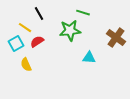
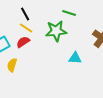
yellow line: (25, 28) -> (26, 28), moved
yellow semicircle: (26, 65) -> (12, 65), turned 40

